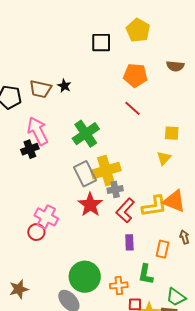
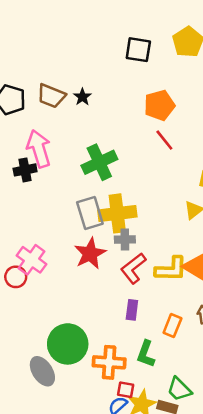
orange pentagon: (135, 75) -> (159, 105), moved, turned -30
orange cross: (119, 285) -> (109, 362), size x1.4

